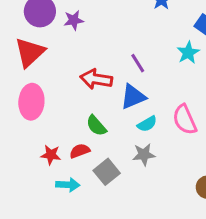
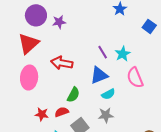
cyan star: (188, 53) -> (123, 54), moved
red arrow: (96, 79) -> (62, 63), moved
pink semicircle: (185, 120) -> (135, 78), moved
green semicircle: (96, 126) -> (73, 95), turned -112

